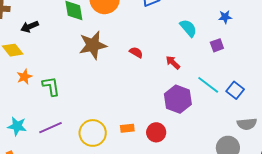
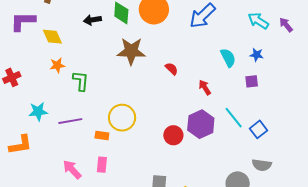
blue star: (225, 17) -> (257, 55), moved
black arrow: (30, 27) -> (92, 20), moved
cyan star: (17, 126) -> (38, 112), turned -30
orange rectangle: (127, 128) -> (102, 136), moved
red circle: (156, 132) -> (173, 135), moved
yellow circle: (93, 133) -> (122, 118), moved

